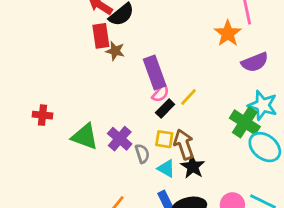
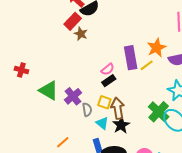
orange star: (228, 33) -> (157, 48), moved
red rectangle: (101, 36) -> (73, 21), turned 42
purple rectangle: (155, 72) -> (131, 58), moved
yellow line: (189, 97) -> (147, 65), moved
green cross: (245, 122) -> (159, 112), moved

